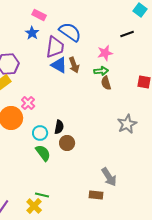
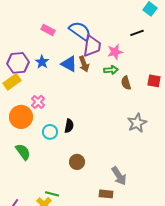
pink rectangle: (39, 15) -> (48, 30), moved
blue star: (32, 33) -> (42, 62), moved
purple trapezoid: (55, 47) -> (92, 46), moved
brown semicircle: (106, 83) -> (126, 83), moved
brown circle: (67, 143) -> (77, 162), moved
green semicircle: (43, 153) -> (23, 152), moved

